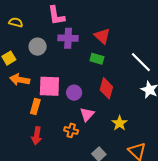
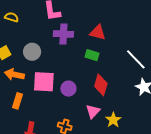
red triangle: (102, 36) -> (98, 32), turned -30
gray circle: (38, 47) -> (32, 52), moved
orange rectangle: (35, 107) -> (17, 101), moved
pink triangle: (87, 114) -> (93, 111), moved

